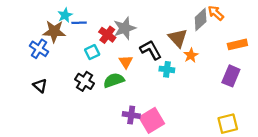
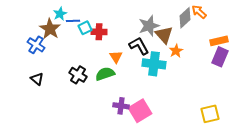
gray star: (125, 28) -> (149, 26), moved
brown star: (54, 31) -> (50, 29), turned 30
red cross: (107, 35) -> (99, 32), turned -35
cyan square: (92, 52) -> (85, 28), moved
cyan cross: (167, 69) -> (154, 64), size x1.6
purple rectangle: (231, 76) -> (220, 57), moved

